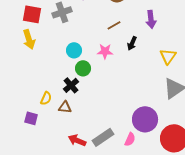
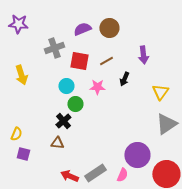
red square: (32, 14) -> (79, 61), moved
yellow semicircle: (46, 98) -> (16, 134), moved

